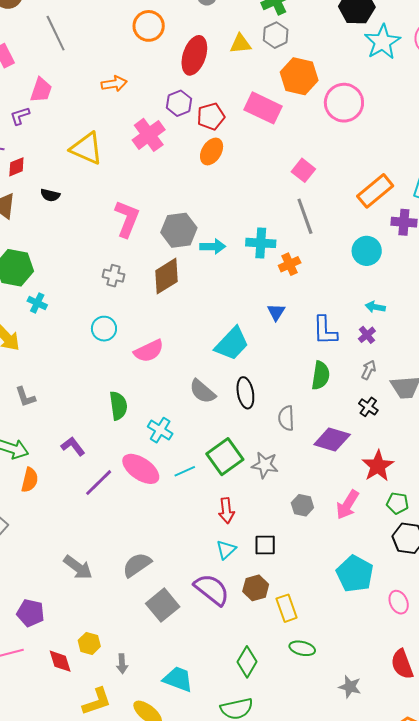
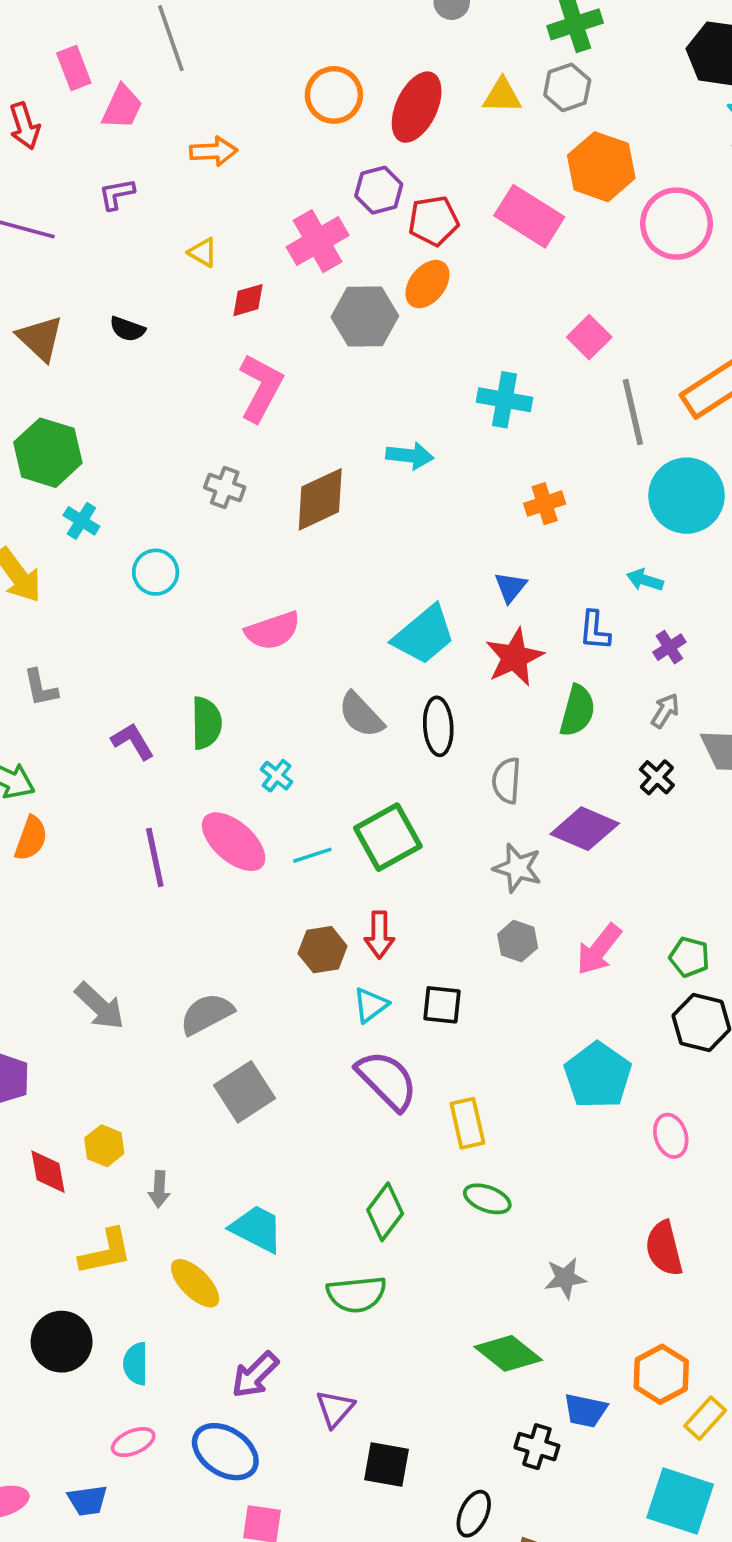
orange circle: (149, 26) -> (334, 95), moved
orange arrow: (114, 84) -> (213, 151), moved
pink trapezoid: (41, 90) -> (122, 107), moved
purple L-shape: (20, 116) -> (117, 194), moved
yellow triangle: (87, 148) -> (203, 252), size x0.5
red diamond: (16, 167) -> (248, 300), moved
gray line: (305, 216) -> (633, 412), moved
gray hexagon: (179, 230) -> (365, 317), moved
cyan cross: (261, 243) -> (505, 400), moved
cyan circle: (367, 251) -> (686, 496), size x1.4
cyan arrow: (375, 307) -> (645, 580), moved
cyan circle: (104, 329) -> (156, 572), moved
blue L-shape: (325, 330) -> (595, 631), size x0.7
cyan cross: (160, 430) -> (277, 776), size x0.7
purple L-shape: (73, 446) -> (133, 741), moved
gray star: (265, 465) -> (518, 868), moved
red star: (378, 466) -> (515, 657), moved
purple line: (99, 483) -> (155, 857), turned -64
brown hexagon: (256, 588) -> (323, 950), moved
purple semicircle: (212, 590) -> (387, 1080), moved
gray star: (350, 687) -> (565, 1278), turned -30

